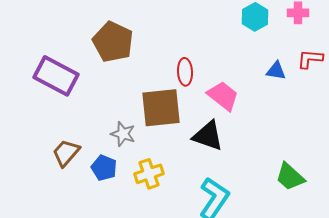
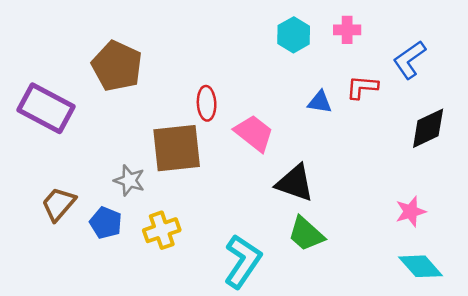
black triangle: (208, 136) -> (295, 183), moved
green trapezoid: (290, 177) -> (306, 234), moved

